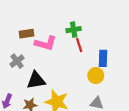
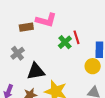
green cross: (74, 30) -> (65, 42), moved, turned -32
pink L-shape: (46, 43) -> (46, 20), moved

